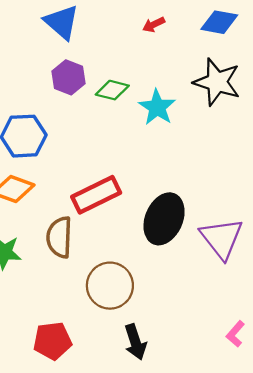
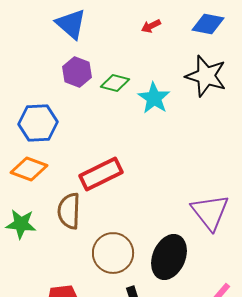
black ellipse: (164, 219) -> (169, 257), moved

